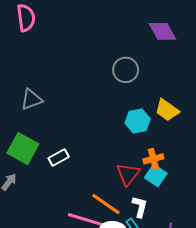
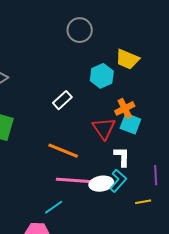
white rectangle: (59, 157) -> (62, 100), moved
orange line: (106, 204) -> (63, 151), moved

